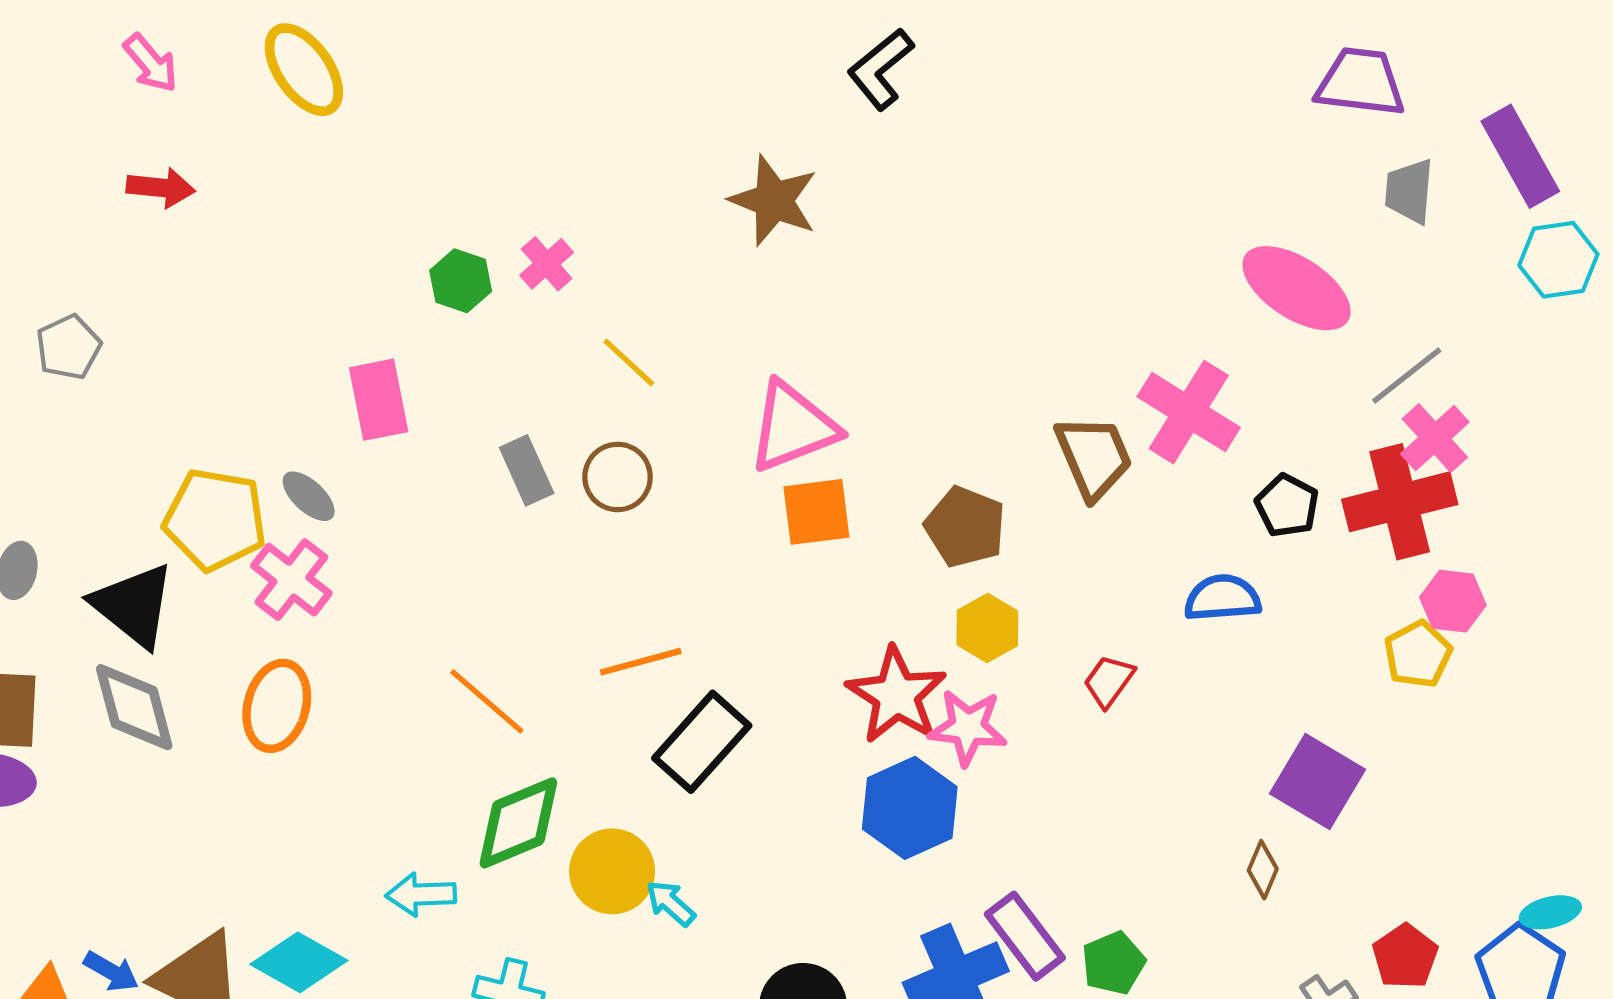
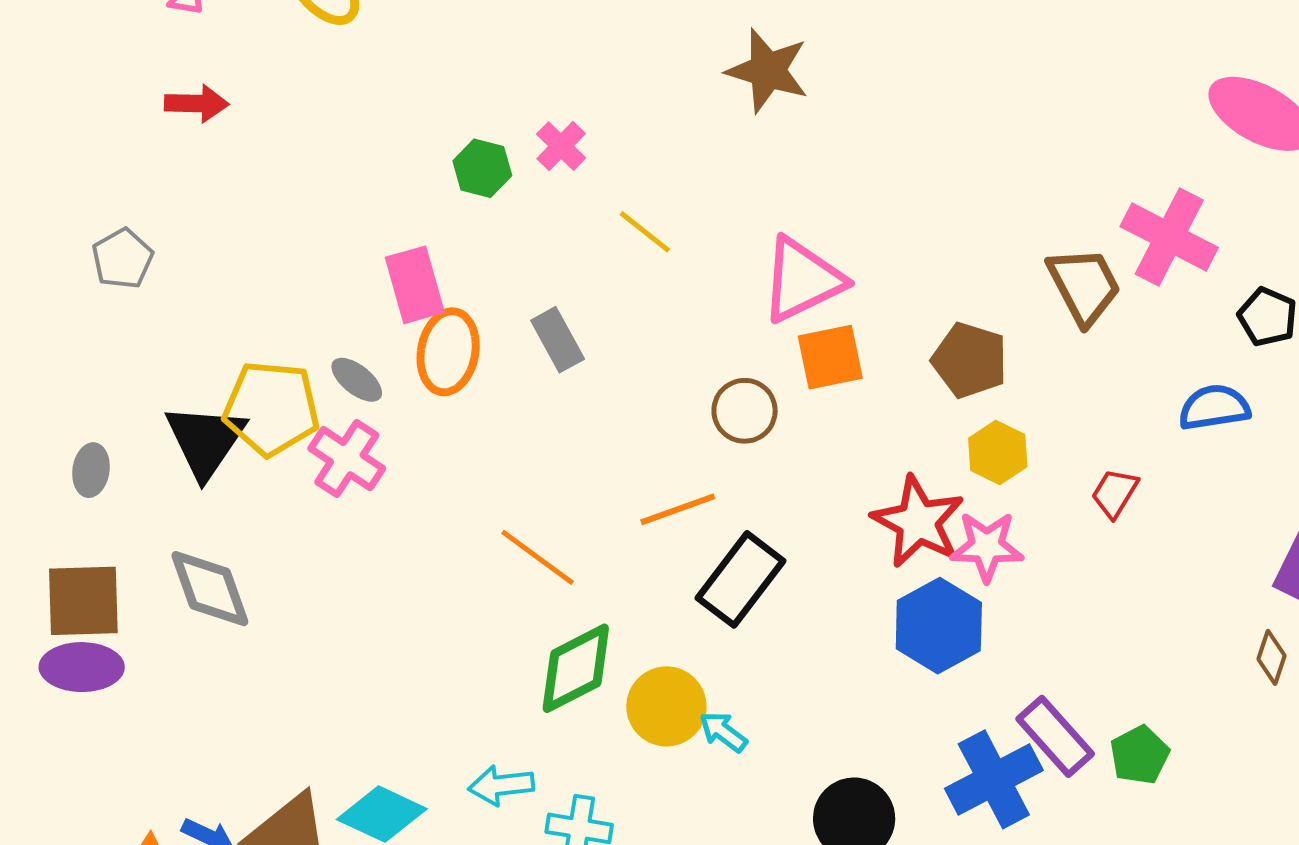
brown circle: (618, 477) -> (745, 411), moved
black triangle: (133, 605) -> (205, 441), moved, turned 30
orange ellipse: (277, 706) -> (448, 352), moved
cyan arrow: (421, 894) -> (501, 785), moved

